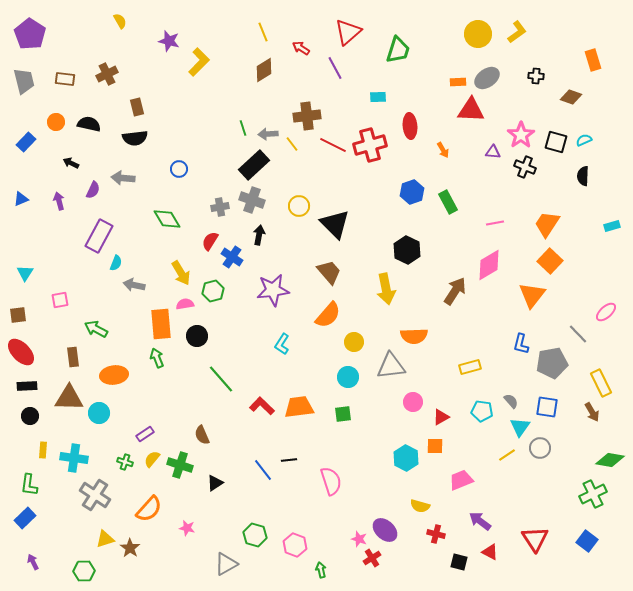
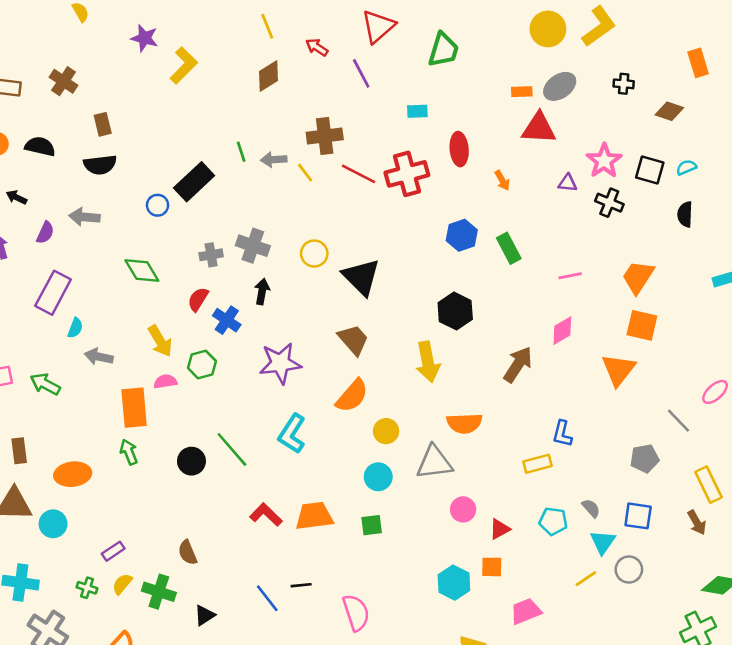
yellow L-shape: (517, 32) -> (599, 26), size x1.4
brown cross: (107, 74) -> (64, 81), turned -30
black rectangle: (254, 165) -> (194, 182), moved
orange square: (550, 261) -> (642, 325), turned -30
pink diamond: (489, 265) -> (562, 331), size x0.7
green arrow: (96, 329) -> (45, 384), moved
black circle: (197, 336) -> (191, 461), moved
cyan L-shape: (282, 344) -> (292, 434), size x1.4
blue L-shape: (521, 344) -> (562, 434), moved
gray pentagon: (552, 363) -> (645, 459), size x0.7
green line: (221, 379) -> (232, 449), moved

